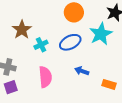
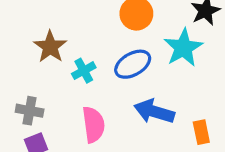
blue arrow: (82, 71) -> (154, 112), size x1.6
orange rectangle: (109, 84) -> (201, 132), turned 64

